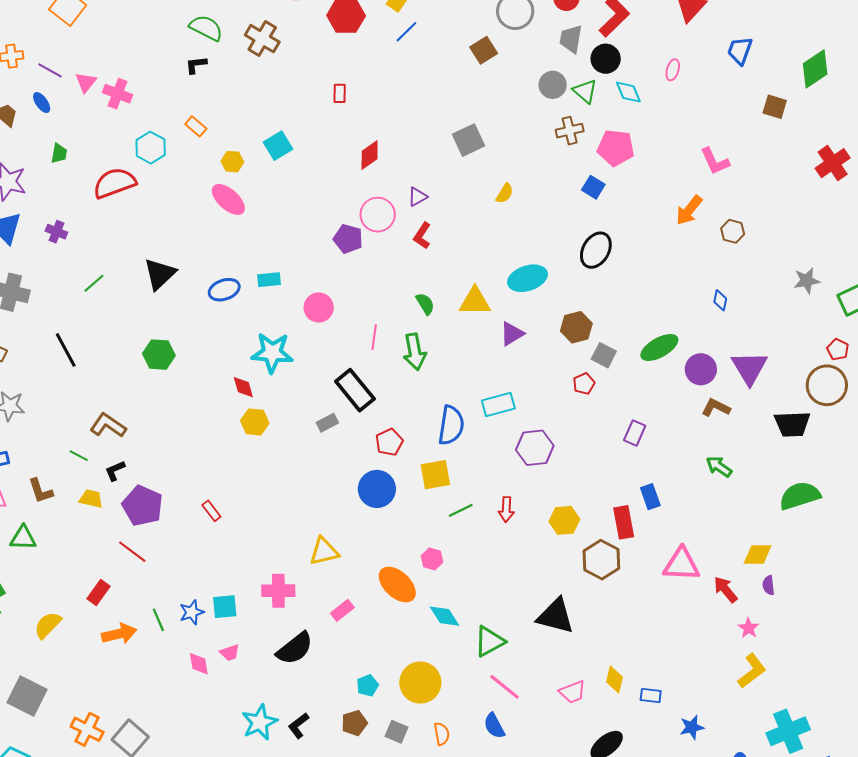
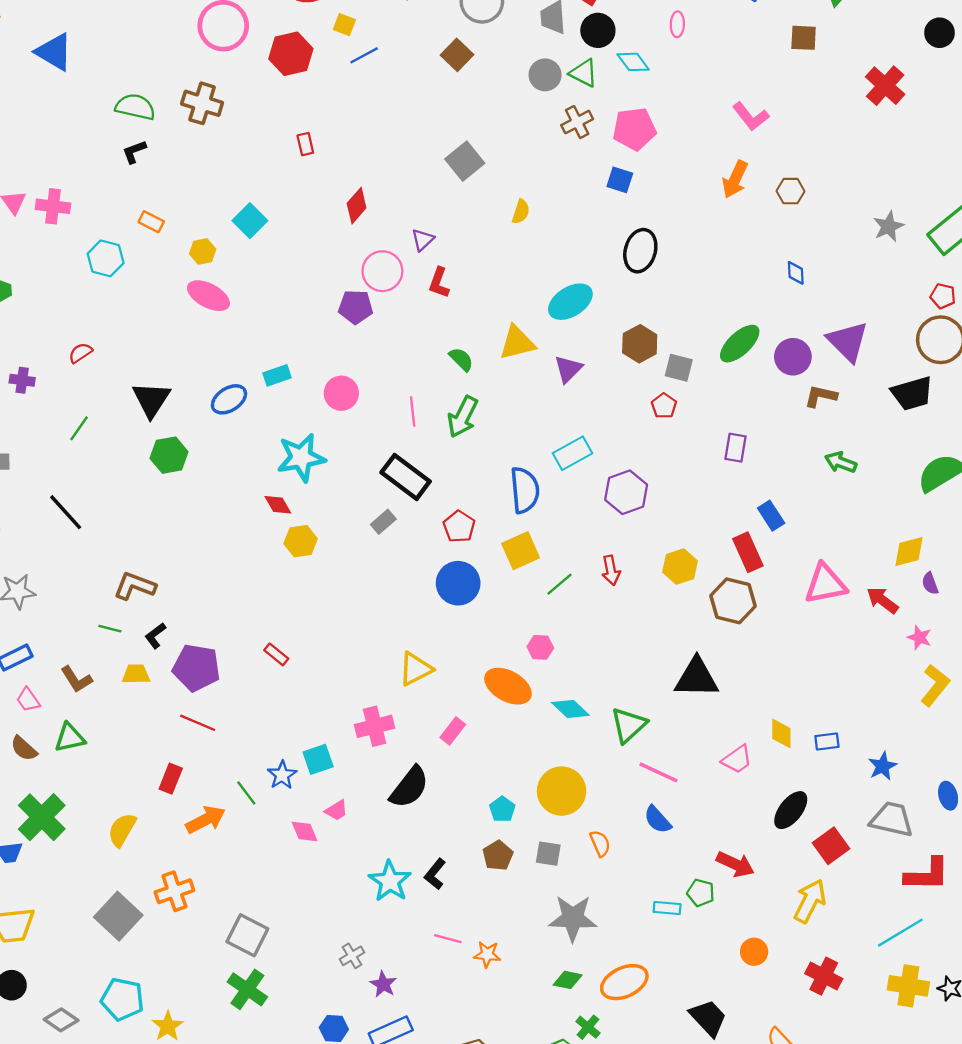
blue line: (406, 32) -> (364, 55), turned 30
red semicircle: (115, 183) -> (80, 353), moved, size x0.5
green arrow: (415, 352) -> (463, 417), turned 51
green hexagon: (159, 355) -> (169, 455), moved
gray square: (27, 696) -> (118, 916), turned 30
orange cross: (87, 729) -> (174, 891), moved, turned -32

